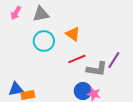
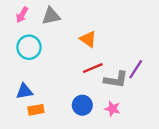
cyan circle: (44, 41) -> (29, 47), moved
blue triangle: (16, 89) -> (24, 91), moved
blue circle: (83, 91) -> (82, 105), moved

